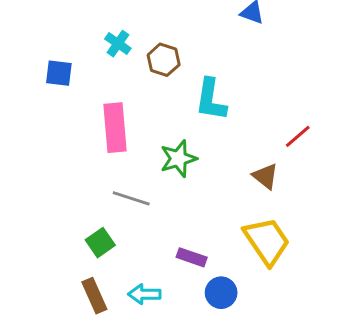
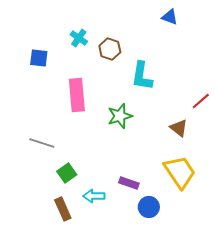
gray line: (131, 198) -> (42, 143), moved
cyan arrow: (144, 294) -> (94, 196), moved

